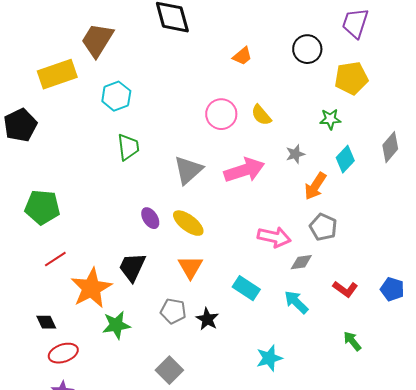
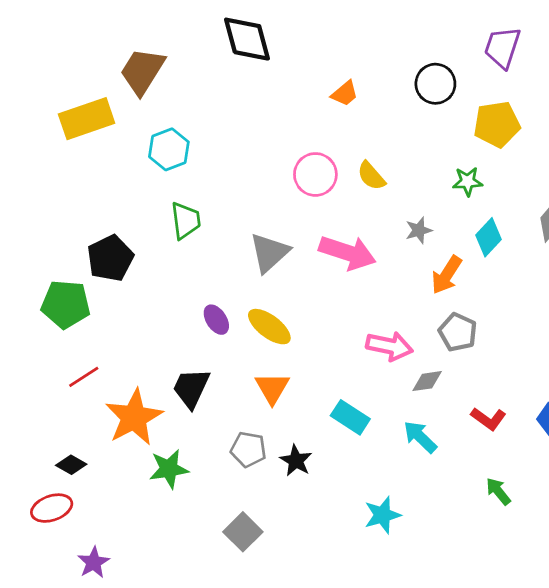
black pentagon: (20, 125) -> (110, 258), moved
pink arrow: (244, 170) -> (348, 253), turned 36
black diamond: (46, 322) -> (71, 465), turned -35
red ellipse: (63, 353) -> (52, 508), moved

